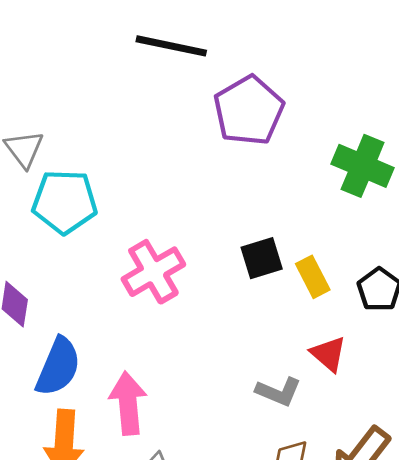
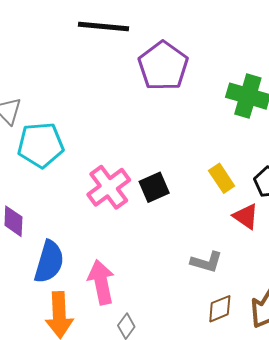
black square: (262, 258) -> (154, 187), moved
red triangle: (328, 354) -> (246, 216), moved

